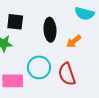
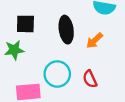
red semicircle: (67, 74) -> (90, 79), size x0.7

